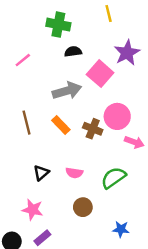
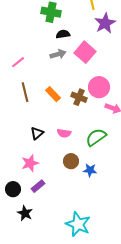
purple star: (127, 53) -> (105, 23), moved
pink line: (23, 60) -> (18, 62), moved
gray arrow: (67, 91) -> (58, 54), moved, size x0.7
pink star: (33, 210) -> (30, 163), turned -30
blue star: (121, 229) -> (90, 170), moved

